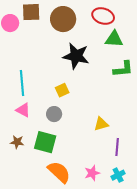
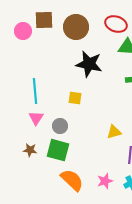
yellow square: (62, 90) -> (75, 98), turned 32
pink triangle: (23, 110) -> (36, 118), turned 35
gray circle: (54, 114) -> (60, 126), moved

